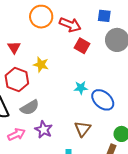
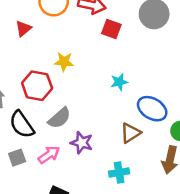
red triangle: (14, 47) -> (23, 29), moved, turned 32
blue ellipse: (103, 100) -> (152, 109), moved
brown triangle: (83, 129) -> (130, 133), turned 30

